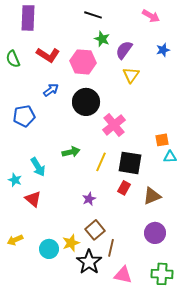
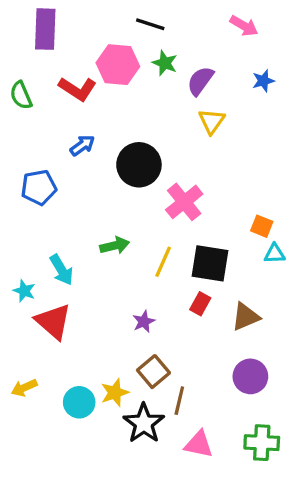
pink hexagon: (83, 62) -> (118, 65), moved
orange square: (162, 140) -> (262, 226), turned 32
red triangle: (33, 199) -> (53, 321), size x1.4

